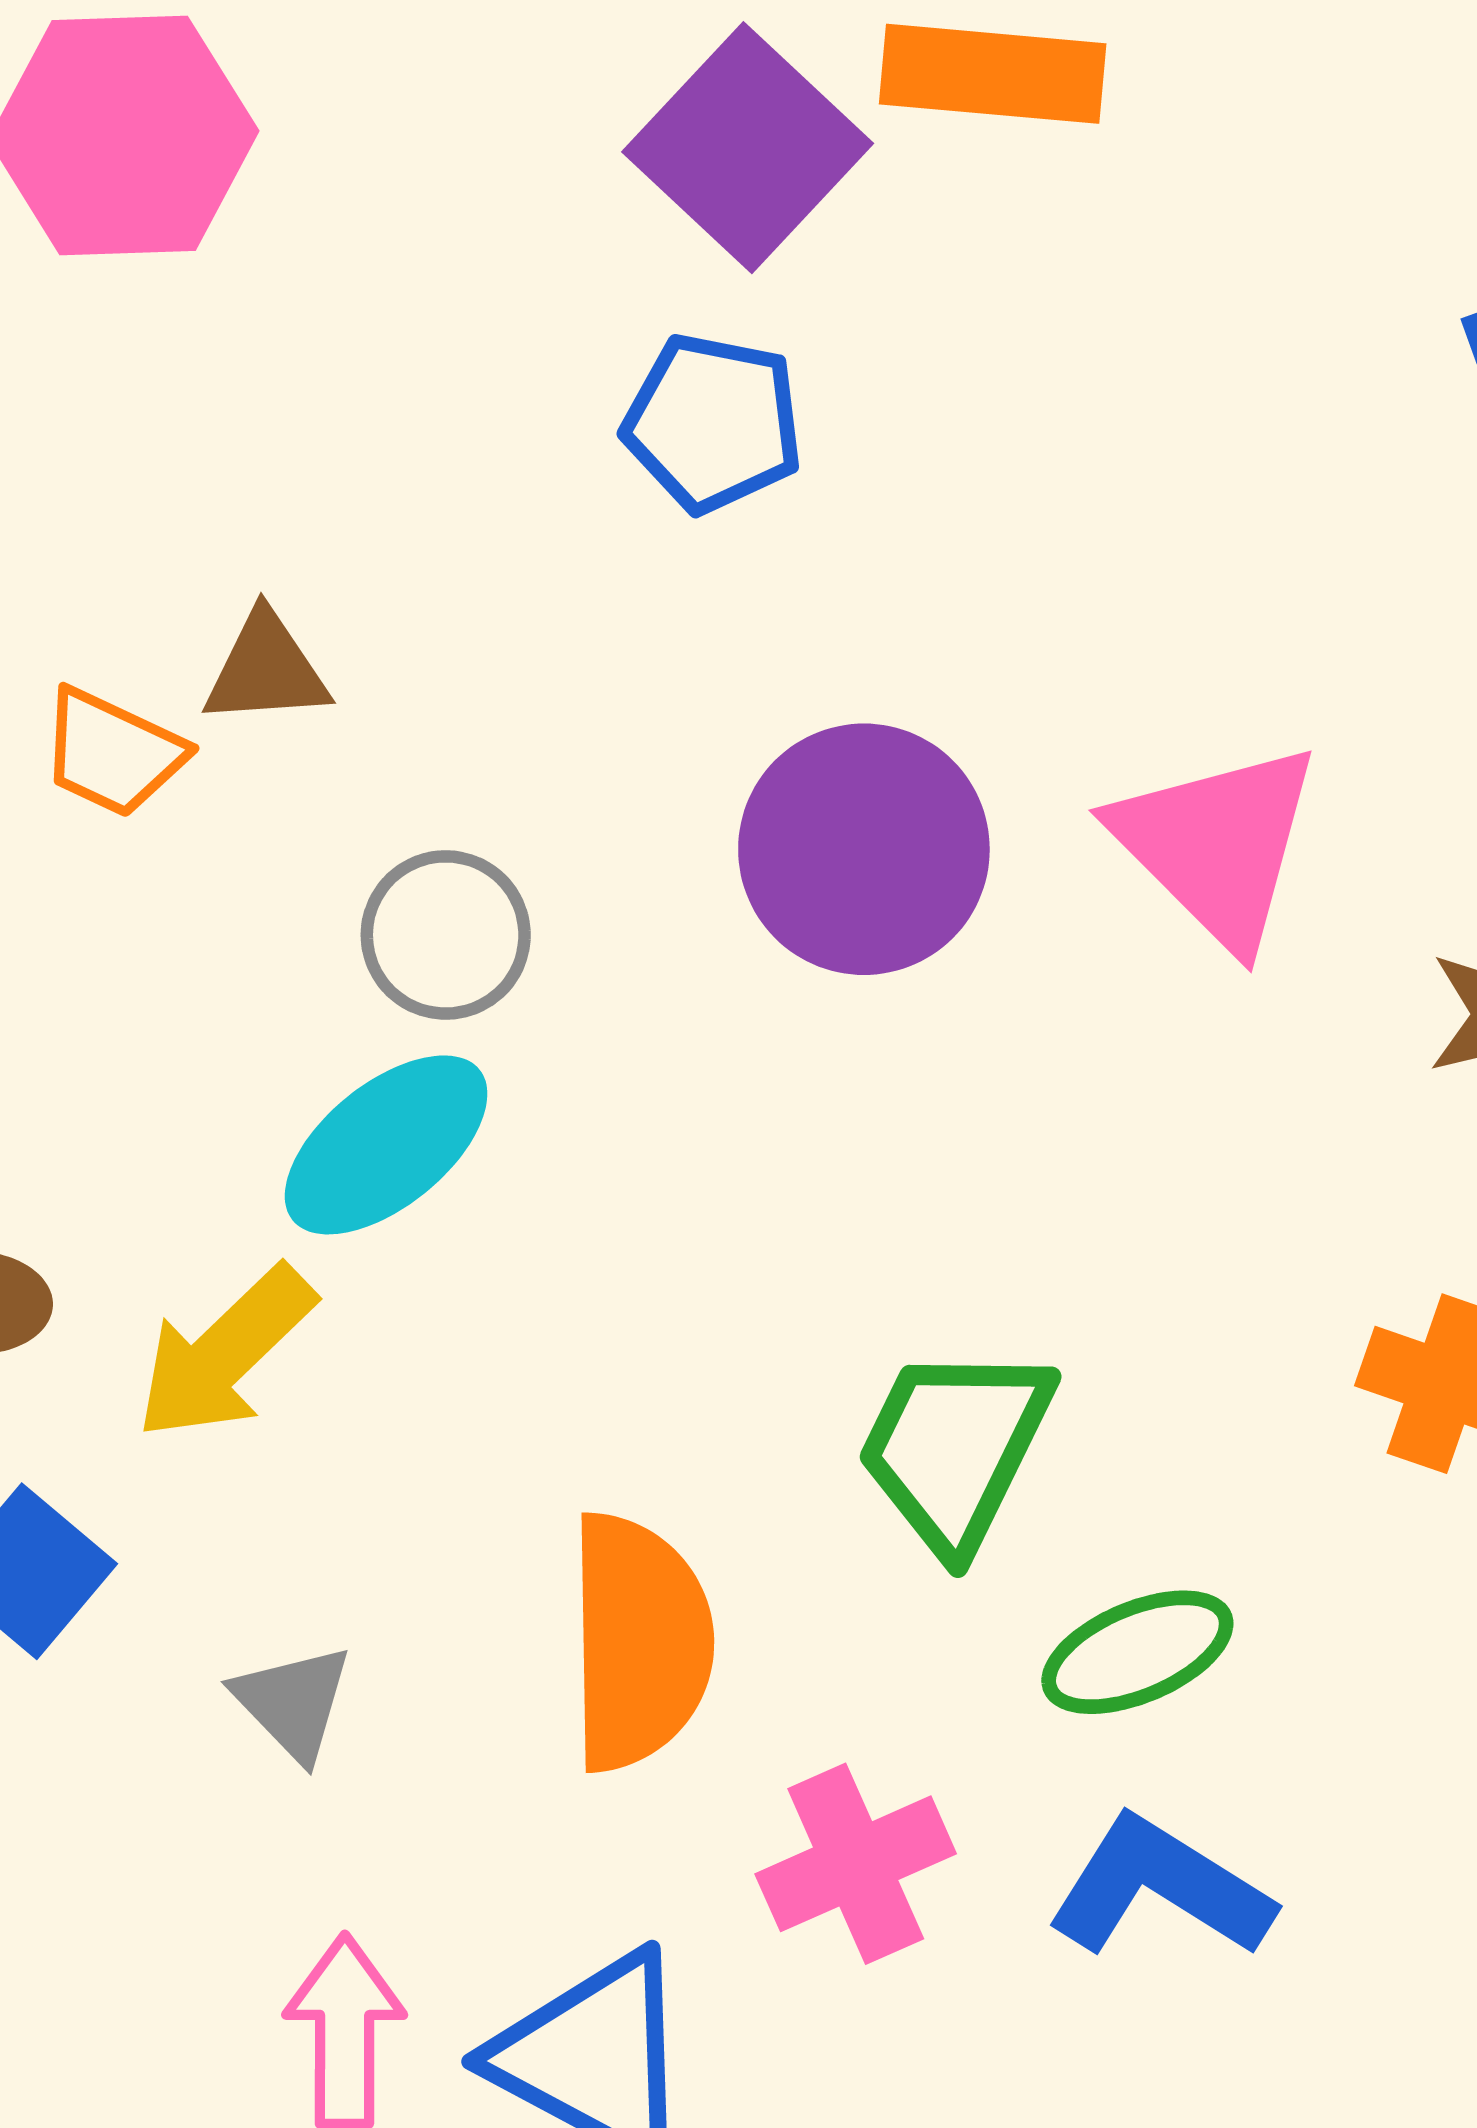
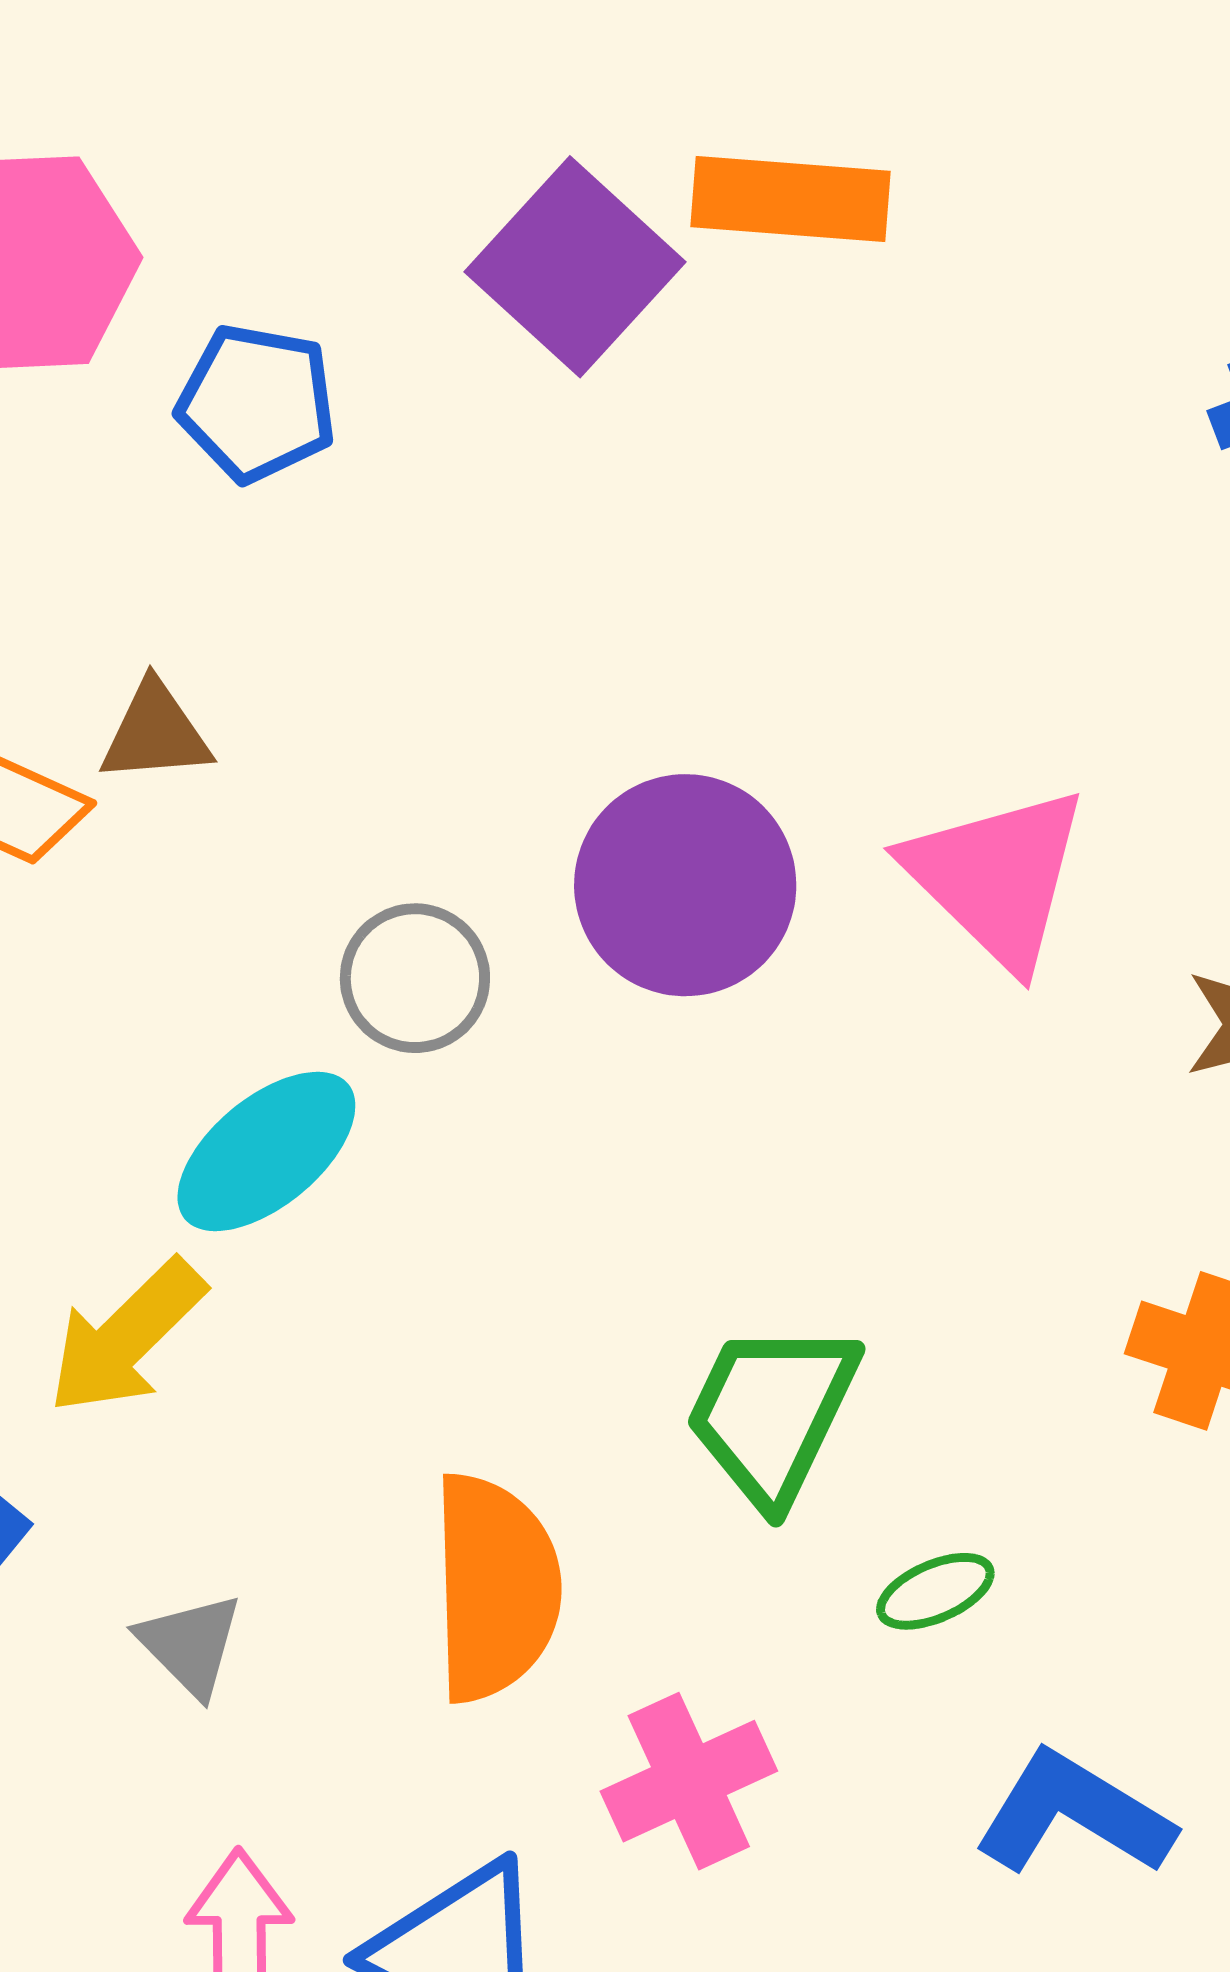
blue pentagon: (713, 423) -> (257, 403), moved
gray circle: (446, 935) -> (415, 978), moved
green ellipse: (1137, 1652) -> (935, 1591), size x0.7
blue L-shape: (1160, 1888) -> (1074, 1814), moved

